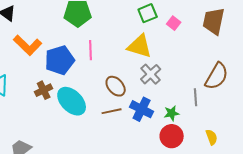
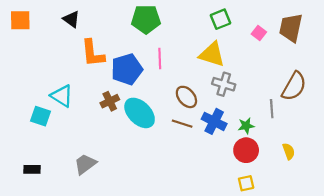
pink square: (174, 23) -> (259, 33), moved
orange L-shape: (28, 45) -> (93, 53), turned 40
gray cross: (151, 74) -> (224, 84), turned -30
brown line: (112, 111) -> (182, 124), turned 30

